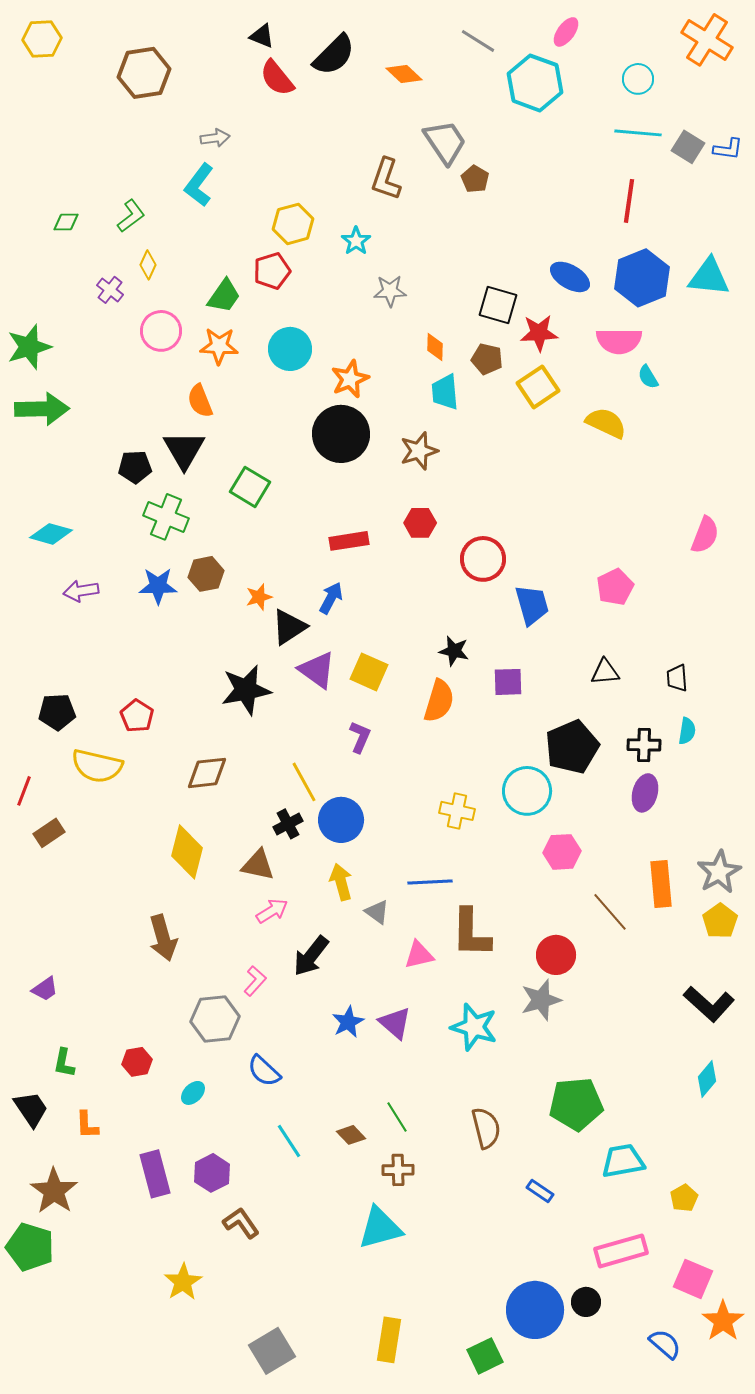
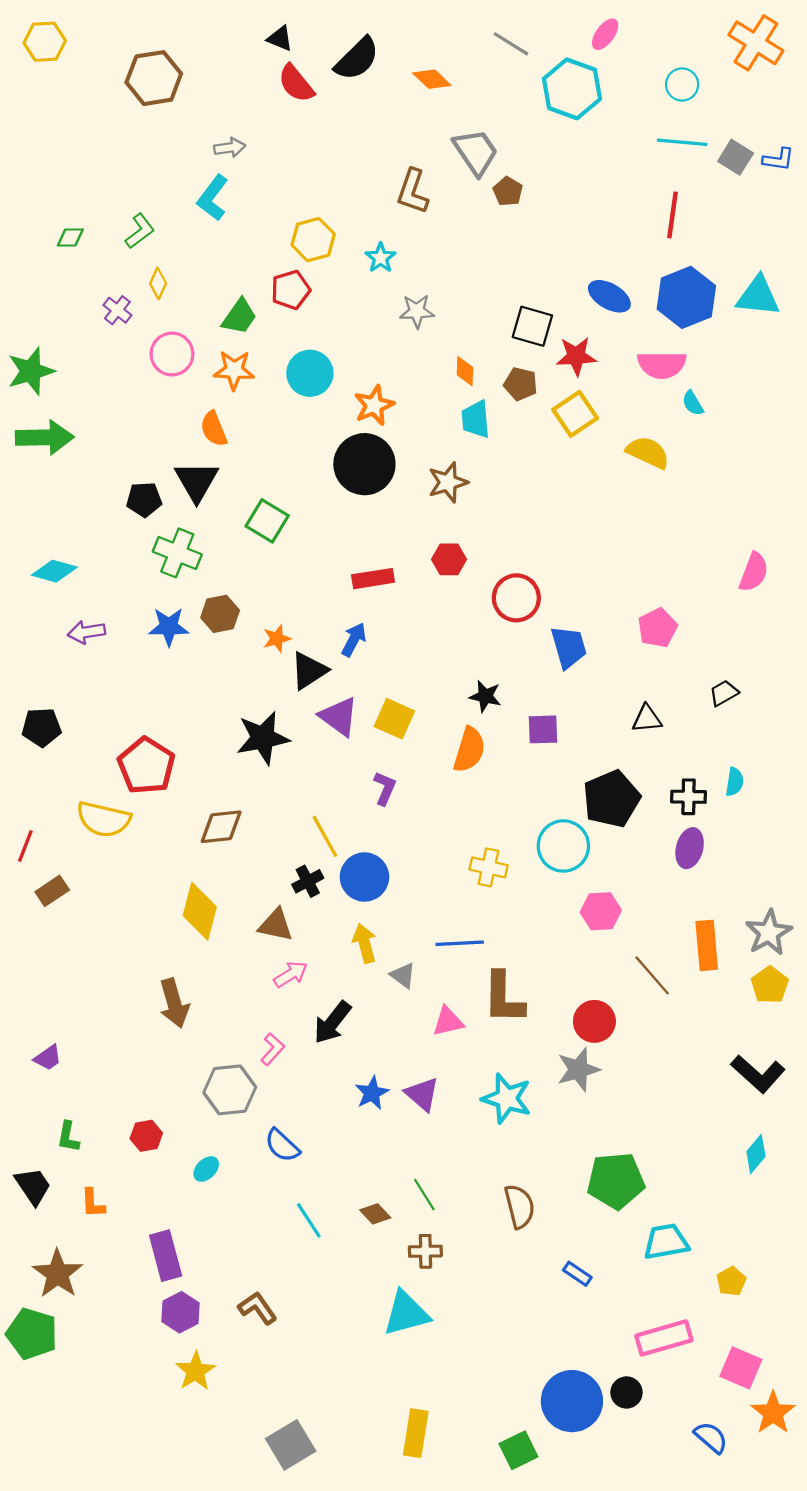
black trapezoid: (677, 678) -> (724, 693), moved, turned 64
black pentagon: (57, 712) -> (41, 727), moved
red pentagon: (137, 716) -> (146, 766), size x1.6
purple hexagon: (212, 1173) -> (181, 1312), moved

